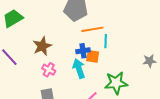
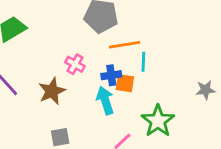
brown star: (42, 46) -> (52, 91), moved
pink cross: (49, 70) -> (75, 64), moved
green star: (116, 83) -> (158, 121), turned -30

